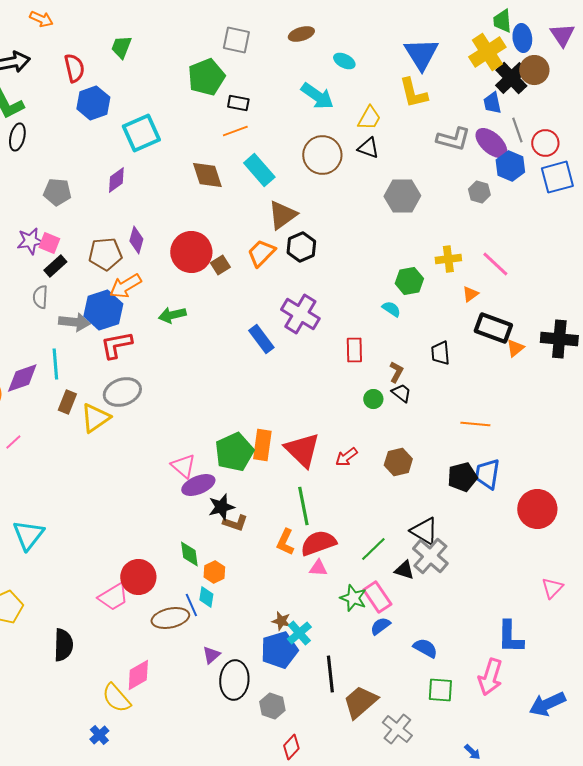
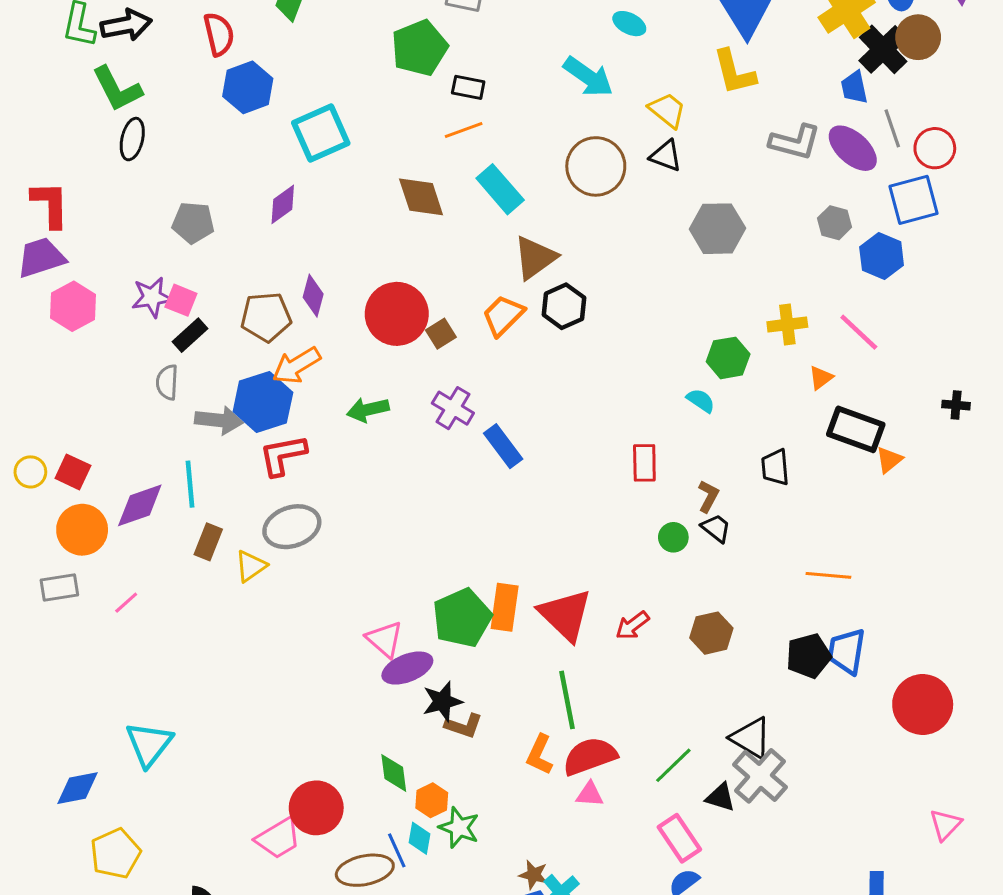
yellow trapezoid: (369, 118) -> (667, 110), turned -80
blue hexagon: (510, 166) -> (882, 256), moved
blue square: (557, 177) -> (914, 200), moved
purple cross: (300, 314) -> (453, 408), moved, size x0.7
black cross: (559, 339) -> (956, 405), moved, size x0.5
yellow triangle: (95, 418) -> (251, 566), size x0.7
green star: (353, 598) -> (459, 828), moved

